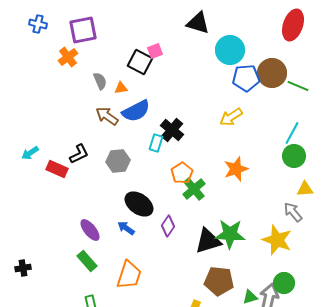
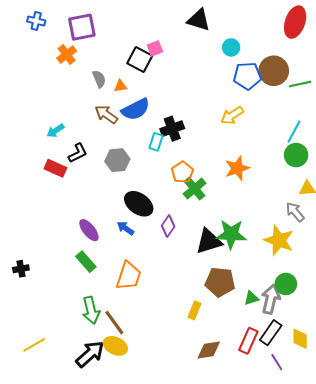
cyan circle: (230, 50) -> (231, 47), size x0.6
green line: (298, 86) -> (300, 84), turned -35
black cross: (172, 130) -> (172, 129), turned 30
cyan arrow: (30, 153) -> (55, 131), moved

